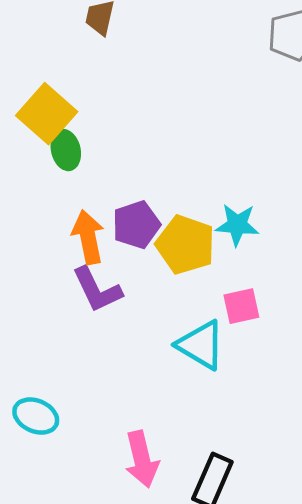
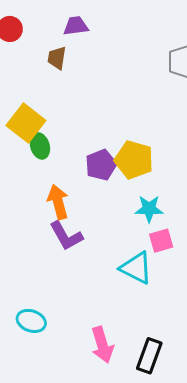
purple pentagon: (136, 225) -> (101, 165), moved
cyan star: (237, 225) -> (149, 209), moved
yellow pentagon: (186, 245) -> (134, 160), moved

